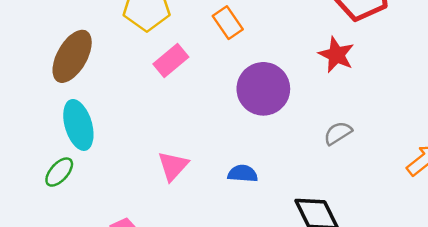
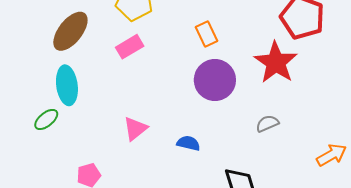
orange rectangle: (228, 23) -> (206, 34), moved
red star: (336, 55) -> (276, 62), size x1.5
pink rectangle: (171, 60) -> (130, 47), moved

